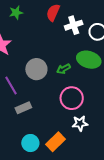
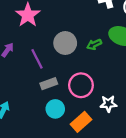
pink circle: (72, 98) -> (81, 85), moved
cyan circle: (30, 143) -> (55, 109), moved

